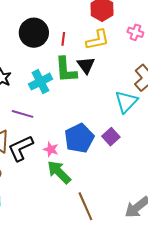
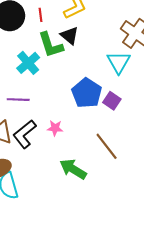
blue pentagon: (79, 138) -> (87, 93), moved
green arrow: (59, 172) -> (73, 169), moved
brown line: (85, 206) -> (107, 146), moved

